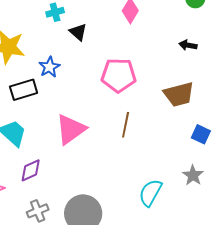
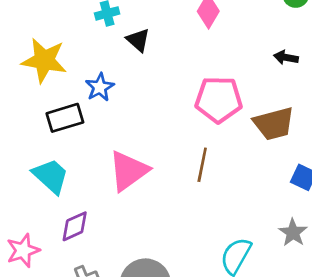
pink pentagon: (119, 75) -> (219, 99), moved

